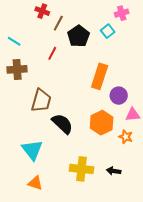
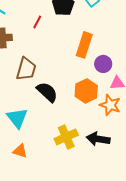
orange star: (126, 137) -> (110, 105), size x1.5
yellow cross: (81, 169) -> (66, 137), turned -30
black arrow: (114, 171) -> (98, 139), size x1.6

